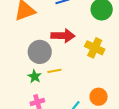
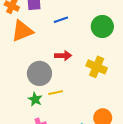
red arrow: (63, 36) -> (63, 56), size x0.7

